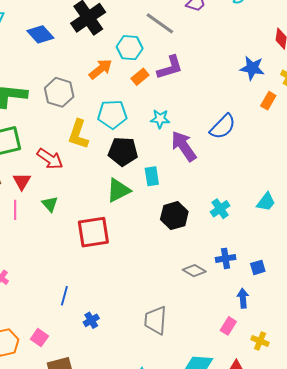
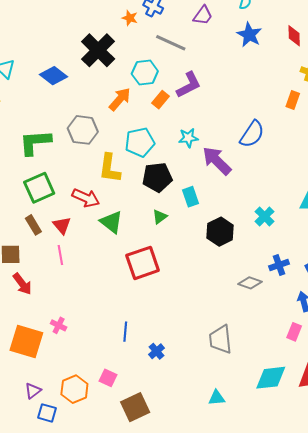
blue star: (252, 68) -> (249, 35), moved, turned 30
green triangle: (118, 190) -> (160, 217), size x0.6
green triangle: (50, 204) -> (111, 222), moved, size x1.4

